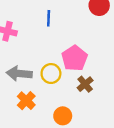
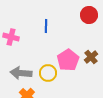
brown cross: (85, 84) -> (91, 57), moved

